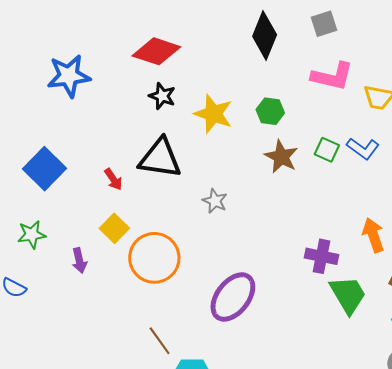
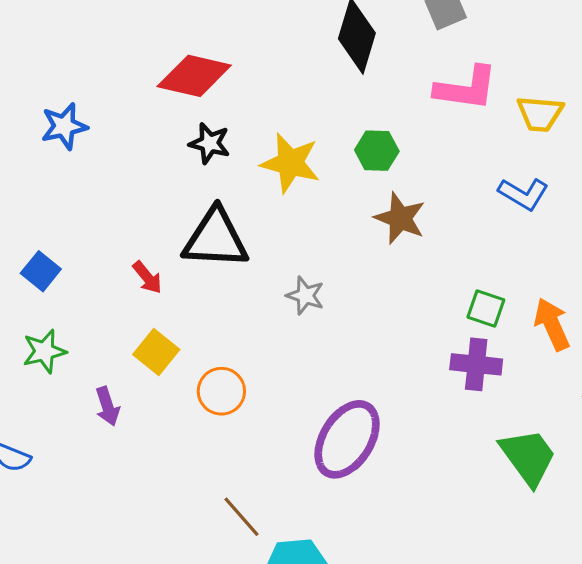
blue star: (69, 76) -> (64, 126), size x0.7
green square: (327, 150) -> (486, 309), moved
blue square: (45, 169) -> (41, 271), size x0.6
green star: (32, 235) -> (44, 351), moved
orange circle: (154, 258) -> (221, 391), size x0.6
green trapezoid: (348, 295) -> (528, 457), moved

